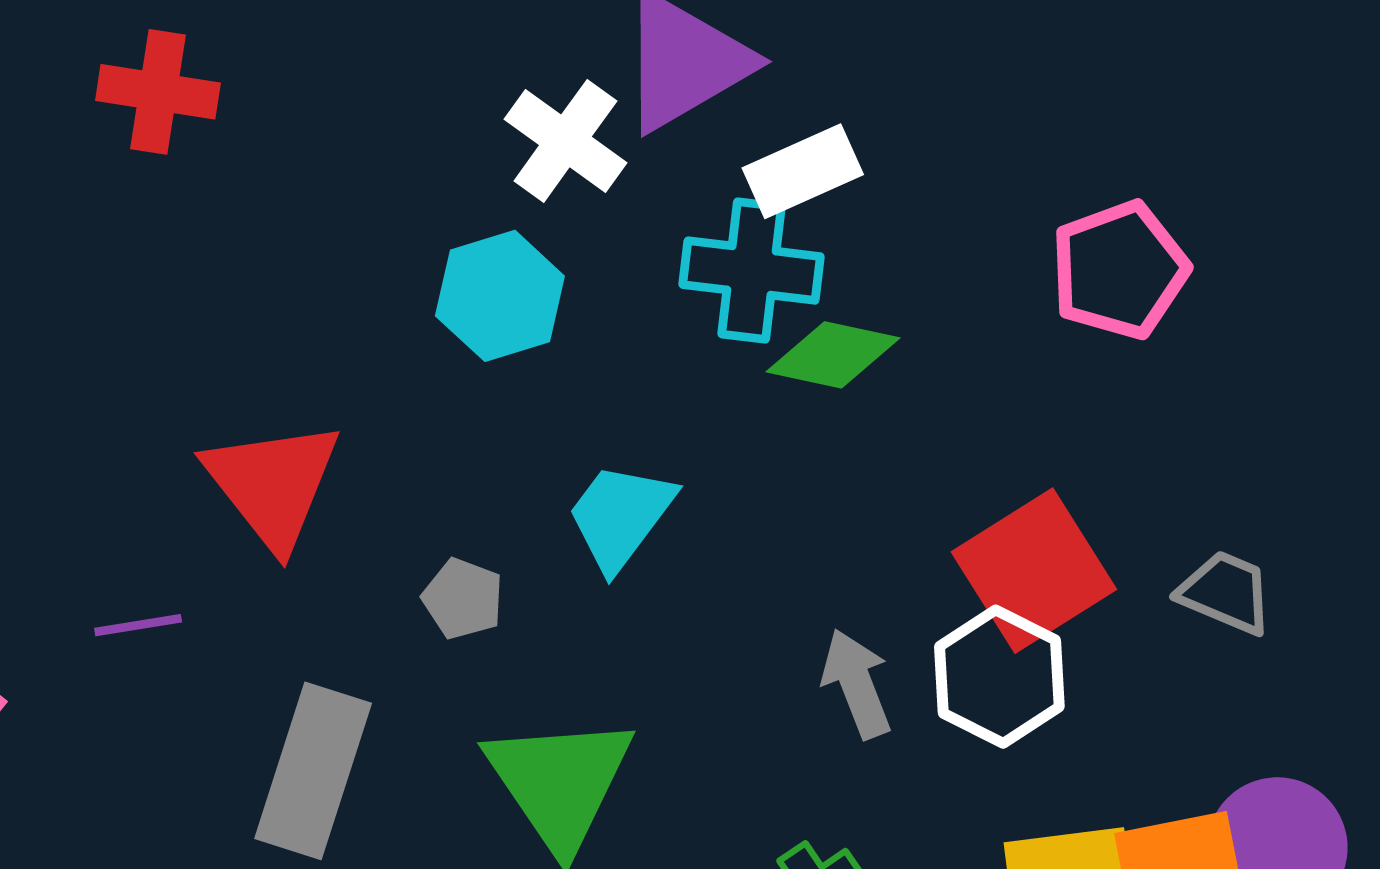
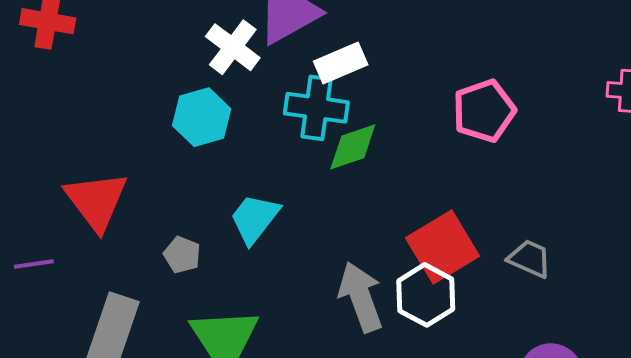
green diamond: (833, 355) -> (353, 147), turned -32
gray arrow: (857, 684) -> (361, 297), size x1.4

